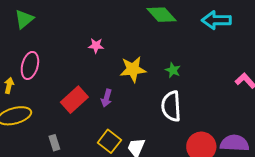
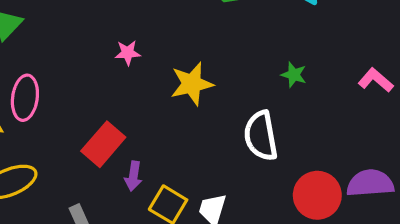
green star: (173, 70) -> (294, 75), moved
purple arrow: (106, 98) -> (133, 176), moved

